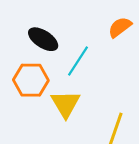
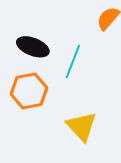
yellow triangle: (65, 104) -> (82, 126), moved

